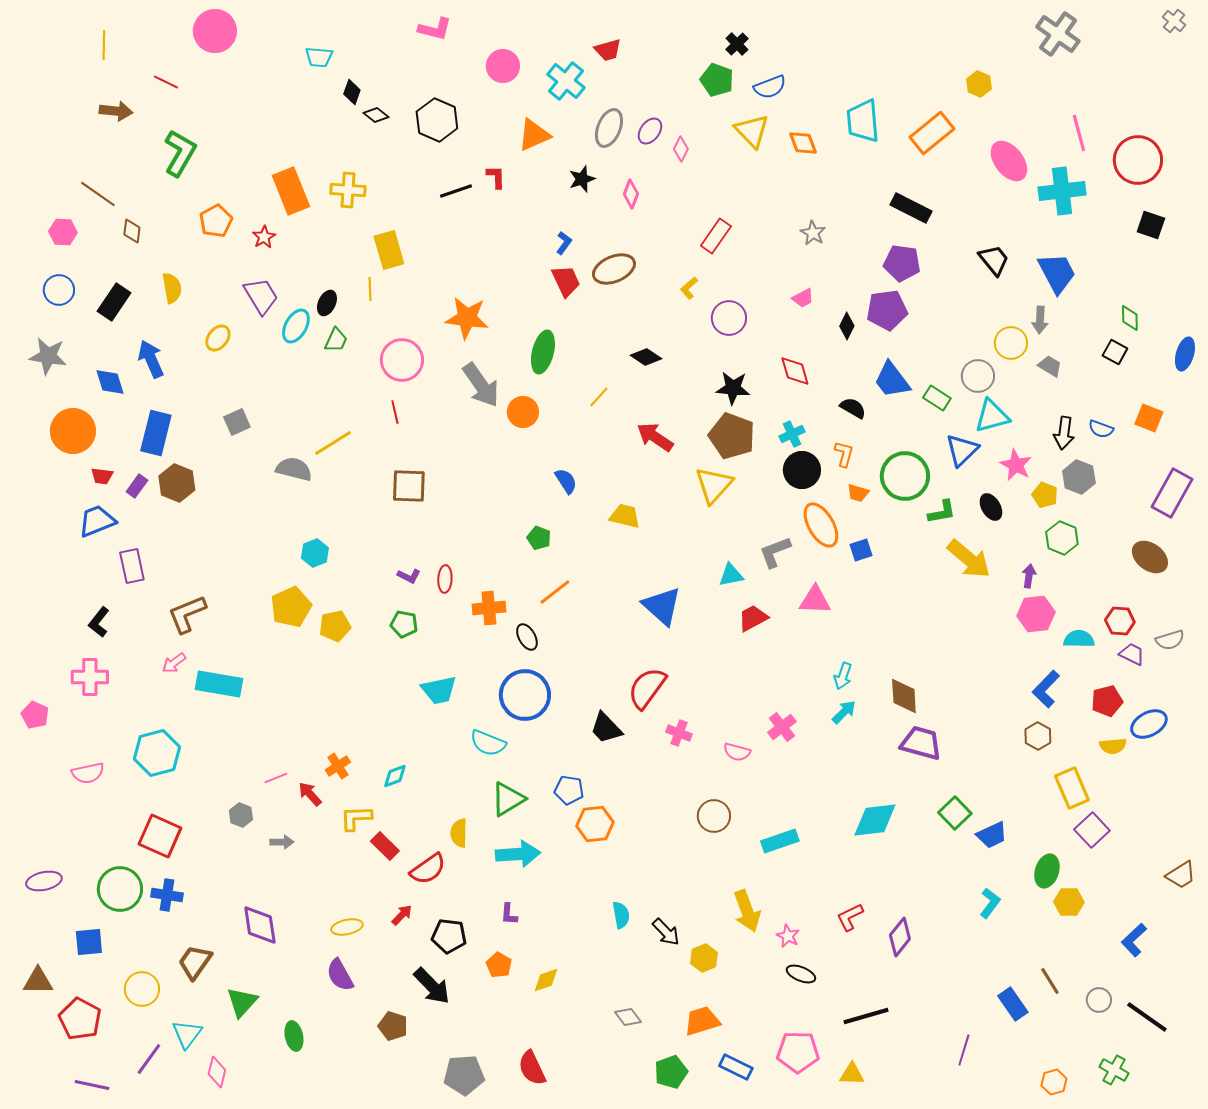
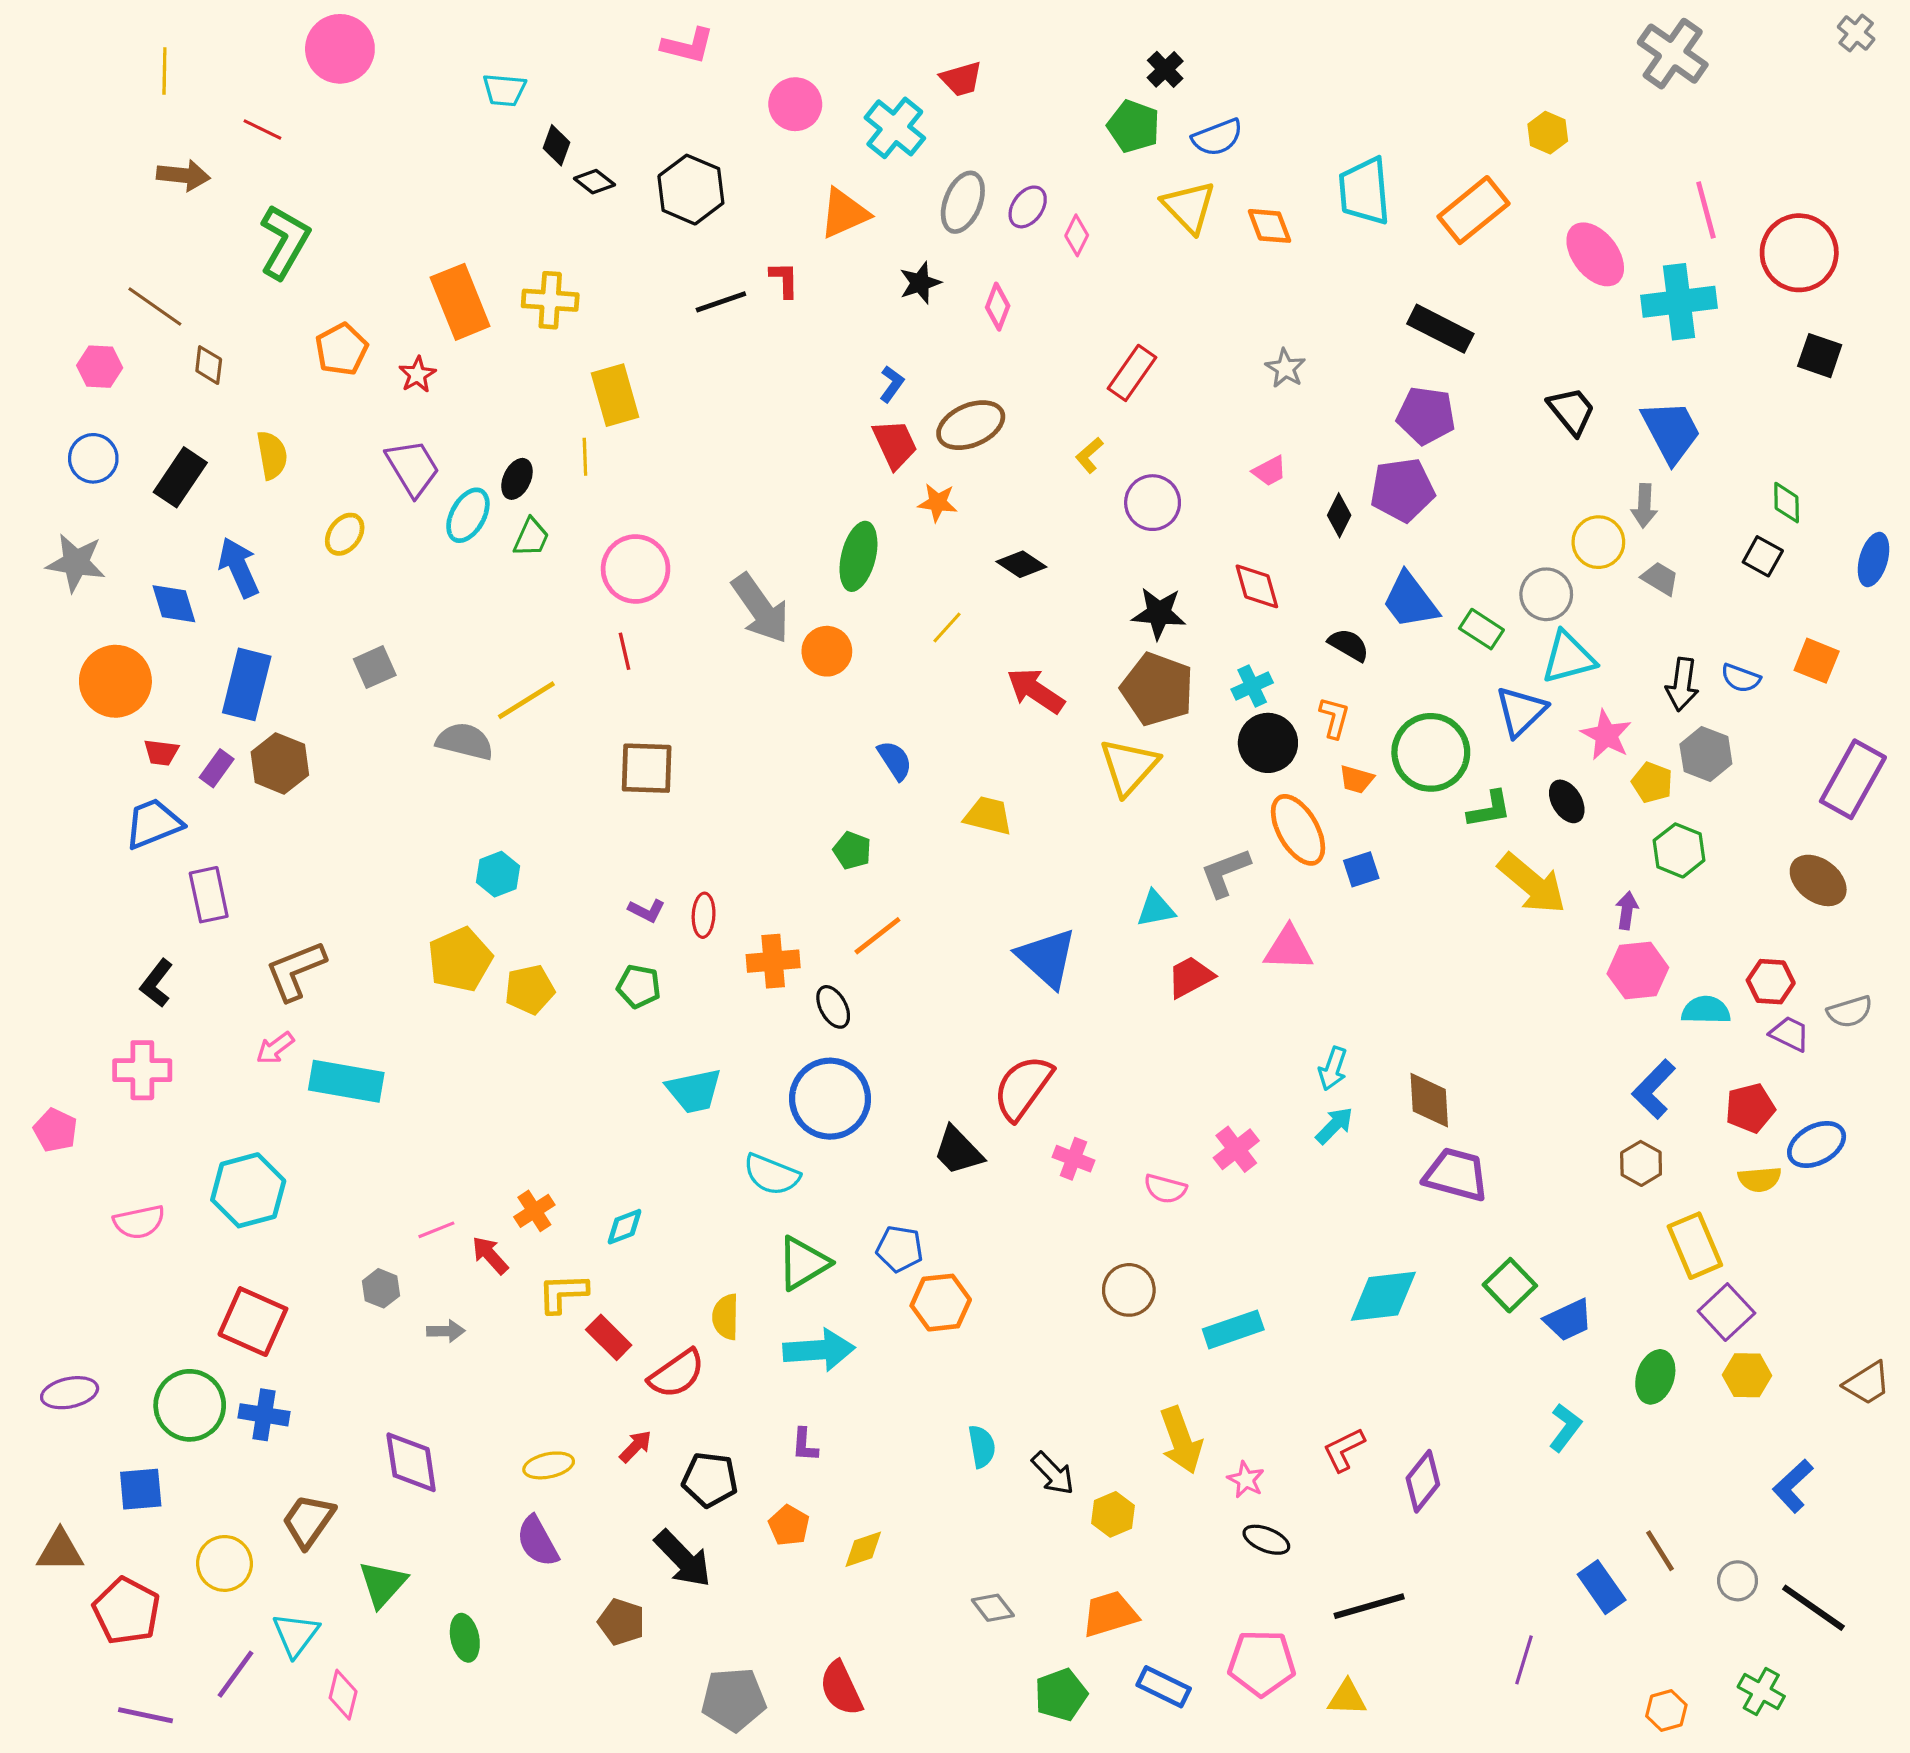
orange star: (467, 318) -> (938, 503), moved, size x0.6
yellow hexagon: (1069, 902) -> (1747, 1375), moved

